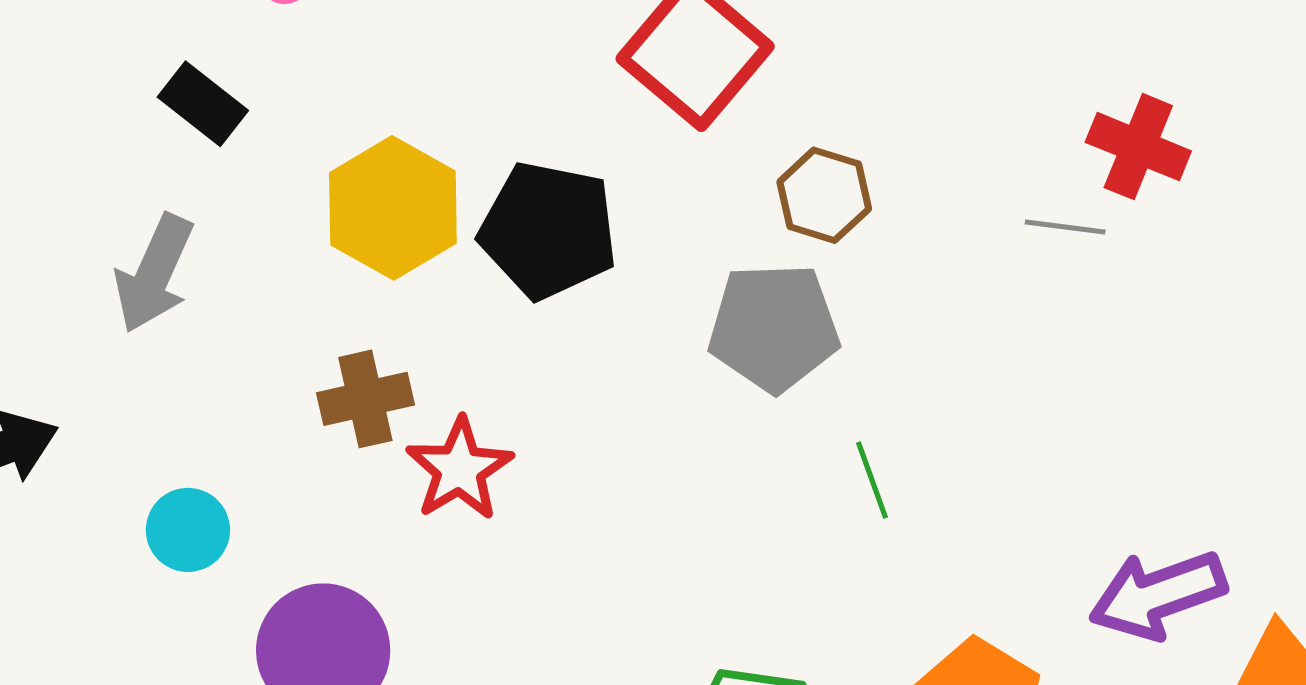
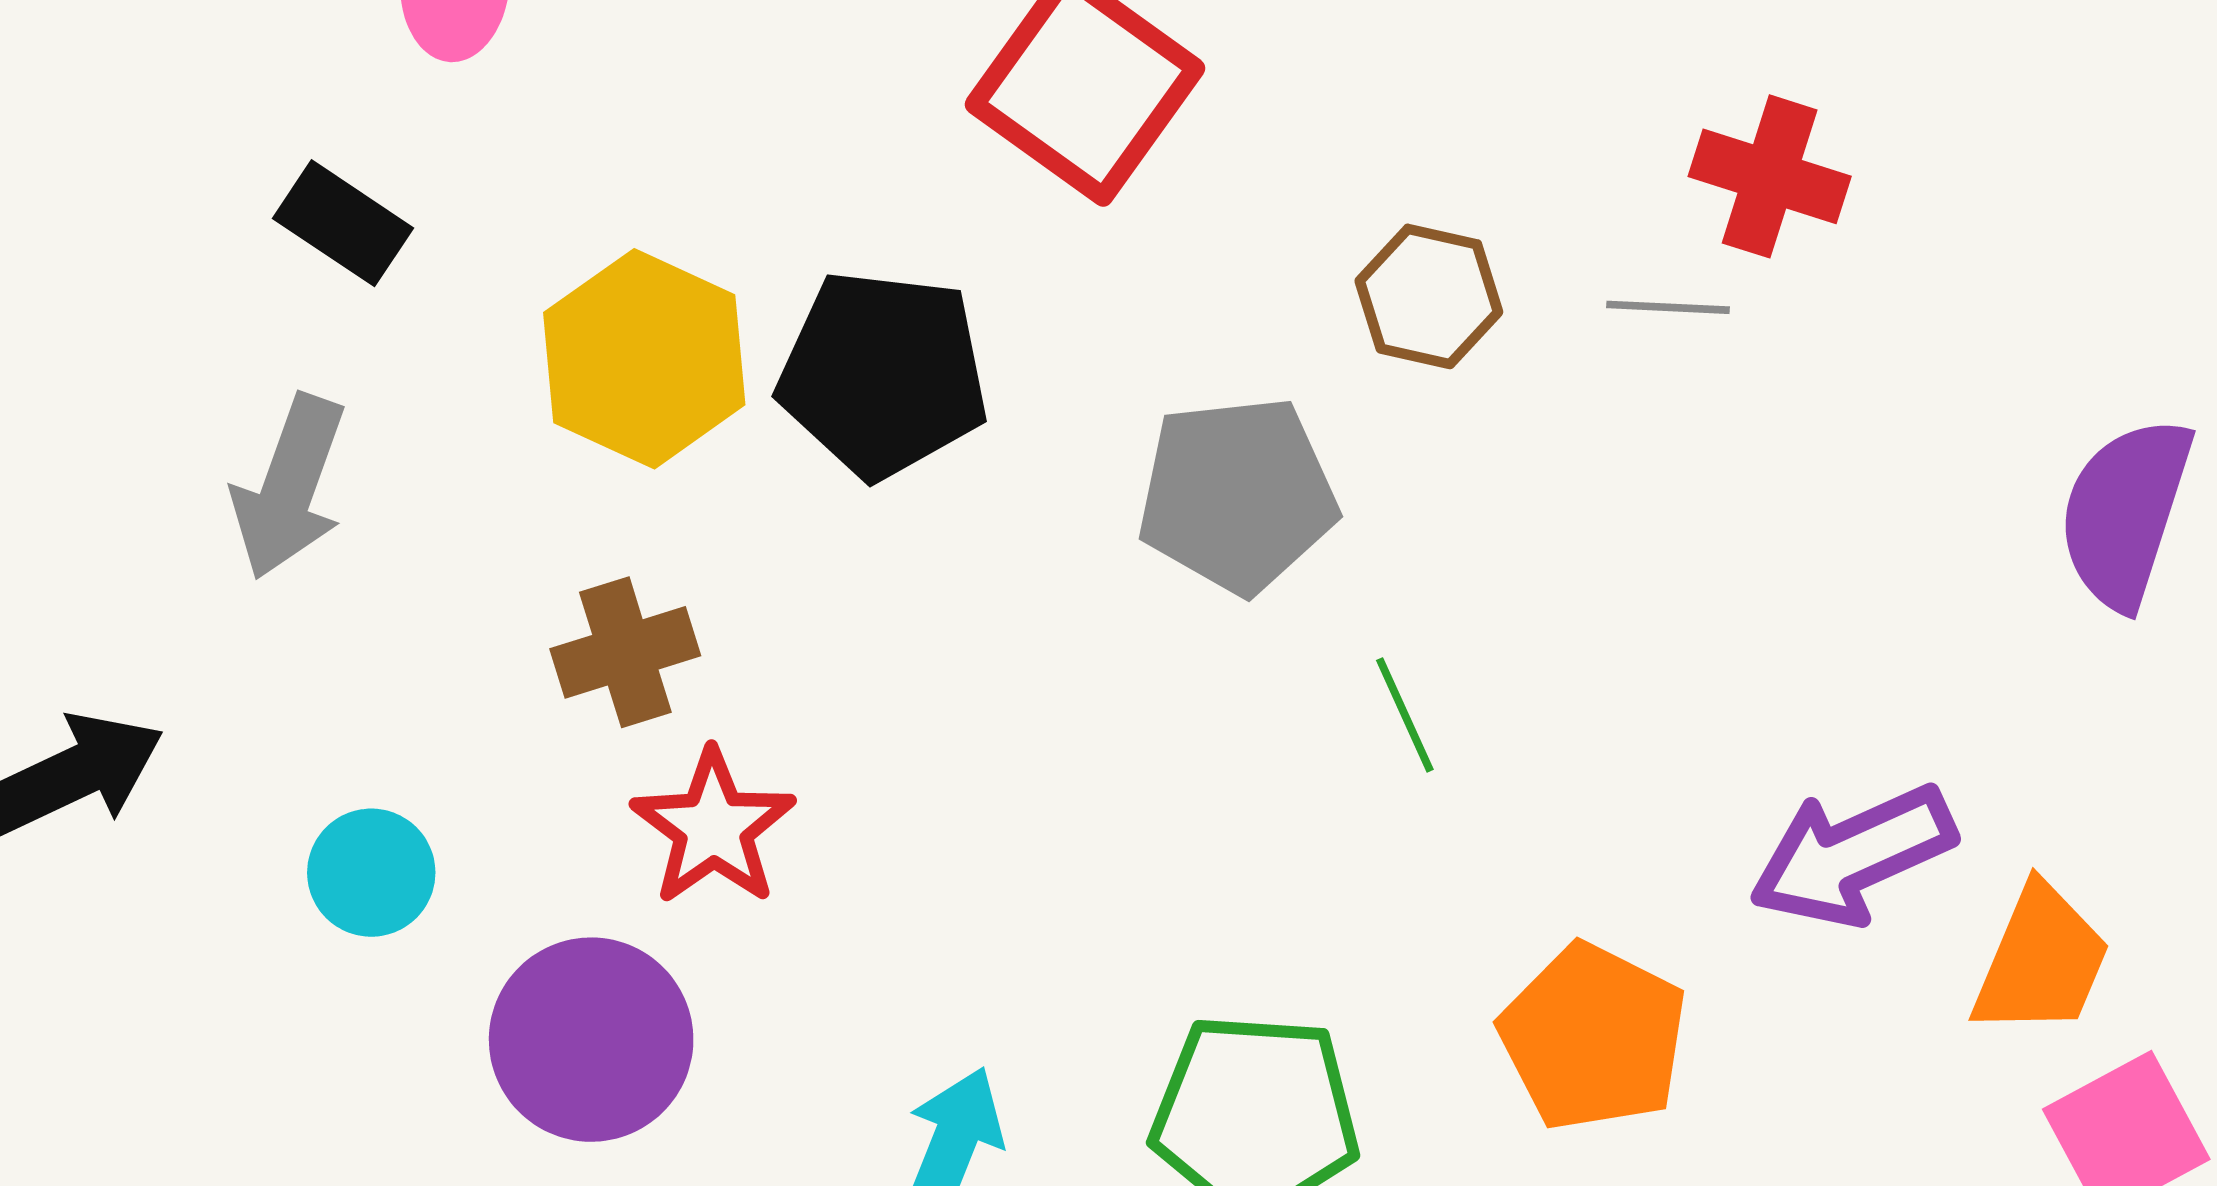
brown hexagon: (824, 195) -> (1429, 296), moved
red star: (459, 469) -> (713, 828), moved

